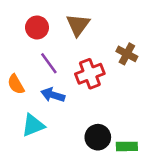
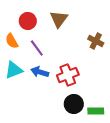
red cross: (90, 74) -> (68, 75), moved
orange semicircle: (16, 84) -> (12, 41), moved
cyan triangle: (33, 125) -> (14, 70), moved

